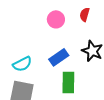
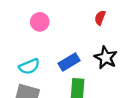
pink circle: (56, 19) -> (40, 22), moved

